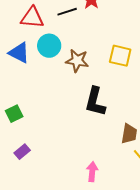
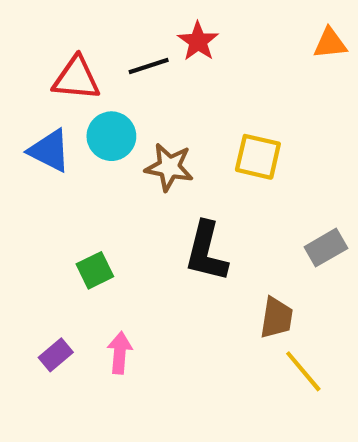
green square: (14, 114) -> (95, 270), moved
pink arrow: (92, 172) -> (120, 353), moved

